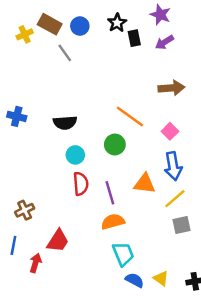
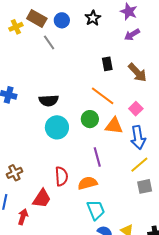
black rectangle: (134, 38) -> (107, 64), moved
brown arrow: (171, 88) -> (137, 73), turned 50
cyan circle: (75, 155) -> (57, 127), size x1.5
red semicircle: (81, 184) -> (61, 176), moved
orange triangle: (145, 184) -> (114, 126), moved
purple line: (110, 193) -> (97, 157), moved

